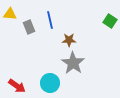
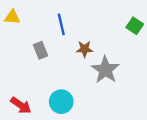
gray rectangle: (29, 27) -> (40, 50), moved
gray star: (73, 63) -> (105, 70), moved

